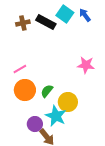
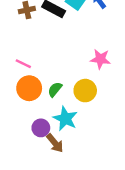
pink line: (20, 69) -> (23, 64), turned 56
yellow circle: (68, 102) -> (85, 91), moved

